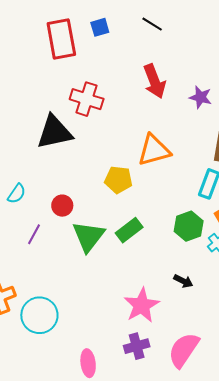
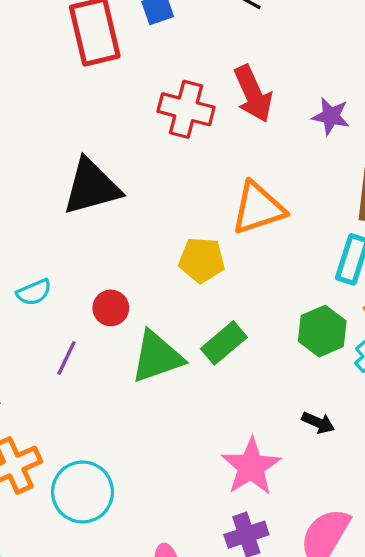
red cross: (87, 99) -> (186, 109), moved
cyan semicircle: (17, 194) -> (34, 292), turned 35
green triangle: (88, 236) -> (157, 357), turned 36

